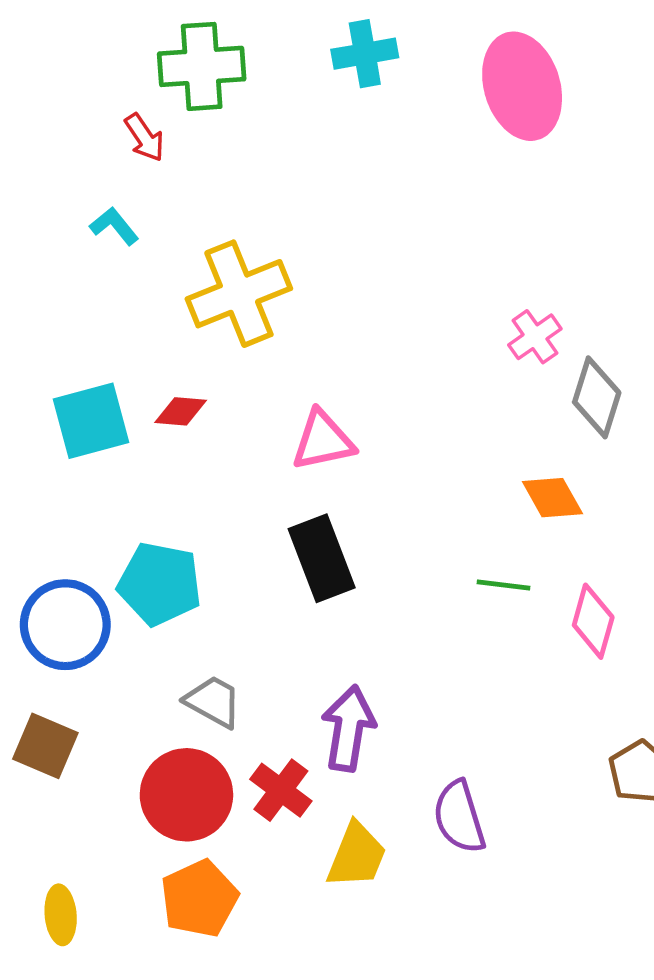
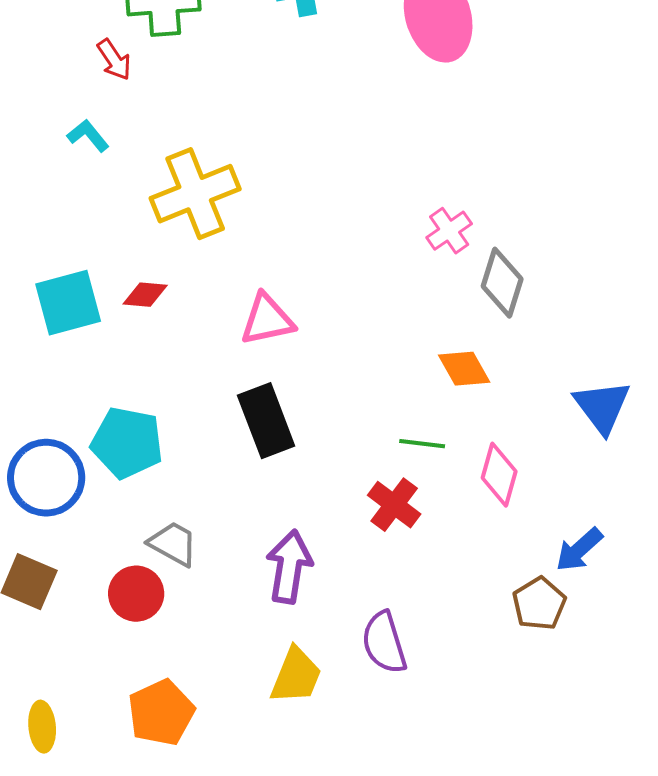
red cross: (281, 790) -> (394, 505), moved
red circle: (186, 795) -> (136, 594), moved, size x0.7

